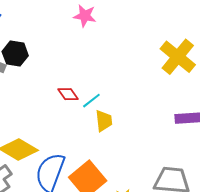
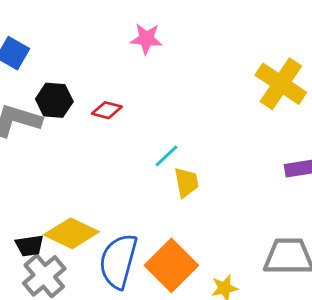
red diamond: (68, 94) -> (107, 110), moved, turned -35

